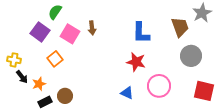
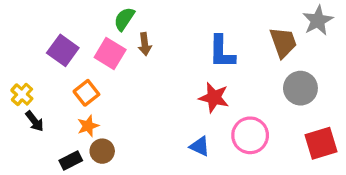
green semicircle: (55, 12) -> (124, 19), moved
yellow cross: (14, 60) -> (22, 94), turned 32
orange star: (39, 84) -> (88, 126), moved
red square: (204, 91) -> (321, 143), turned -30

